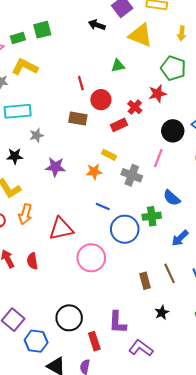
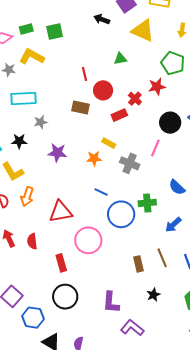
green square: (42, 30) -> (55, 31), moved
blue semicircle: (172, 198) -> (177, 187), moved
red rectangle: (94, 341) -> (61, 263), moved

